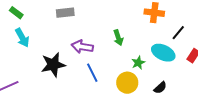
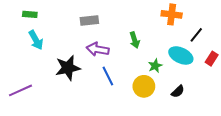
green rectangle: (16, 13) -> (30, 14), turned -32
gray rectangle: (65, 13) -> (89, 21), moved

